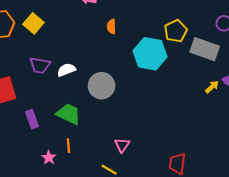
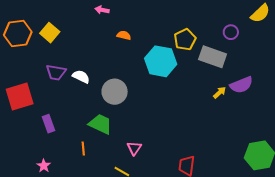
orange semicircle: (111, 26) -> (124, 35), turned 104
white semicircle: (66, 70) -> (81, 77), turned 48
green trapezoid: (69, 114) -> (100, 124), moved
pink star: (49, 158) -> (44, 166), moved

